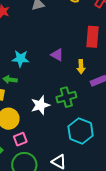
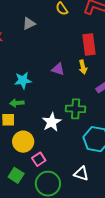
yellow arrow: (81, 67) -> (83, 67), moved
green cross: (66, 97) -> (76, 109), turned 30

